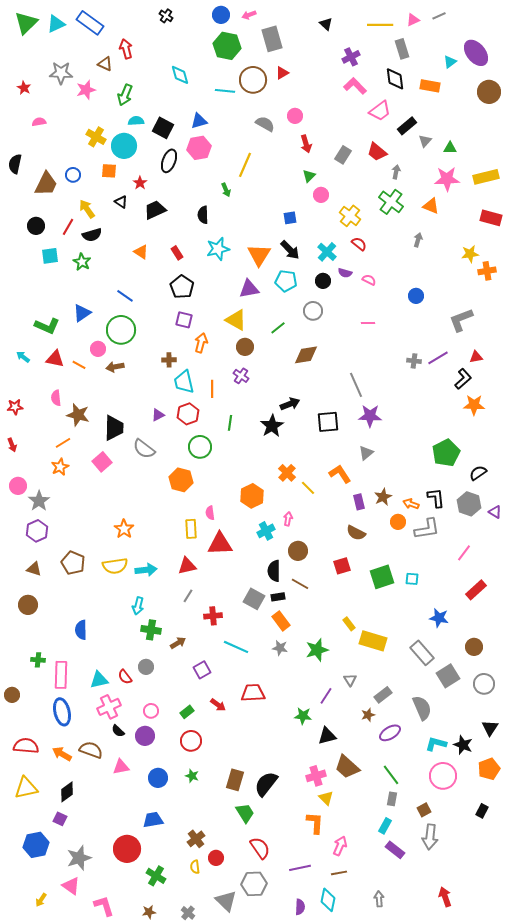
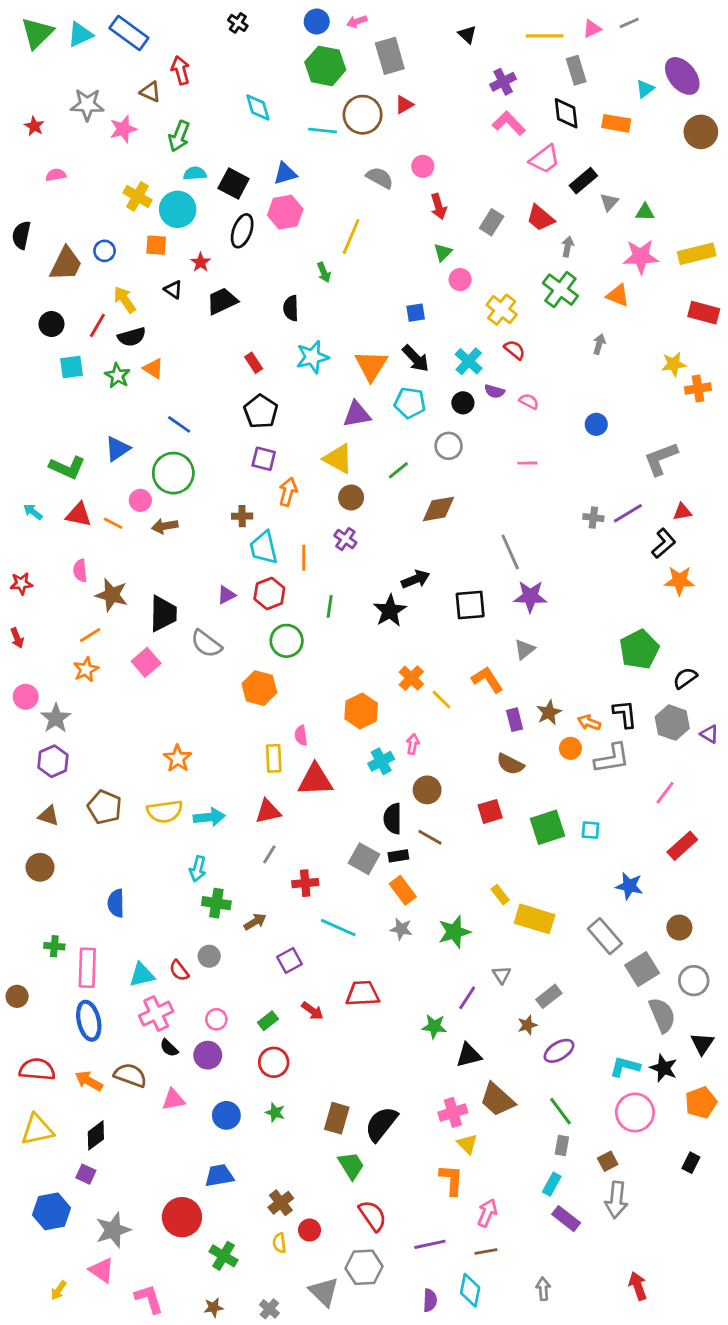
orange triangle: (141, 252) -> (153, 368), moved
gray semicircle: (422, 708) -> (662, 1015), moved

